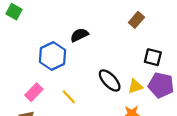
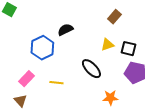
yellow triangle: (135, 86) -> (107, 45), moved
yellow line: (69, 97) -> (56, 83), turned -40

